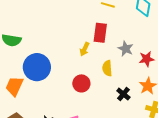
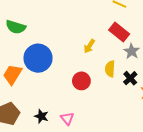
red rectangle: (100, 33) -> (119, 32), moved, turned -66
black cross: (123, 94) -> (130, 78), moved

